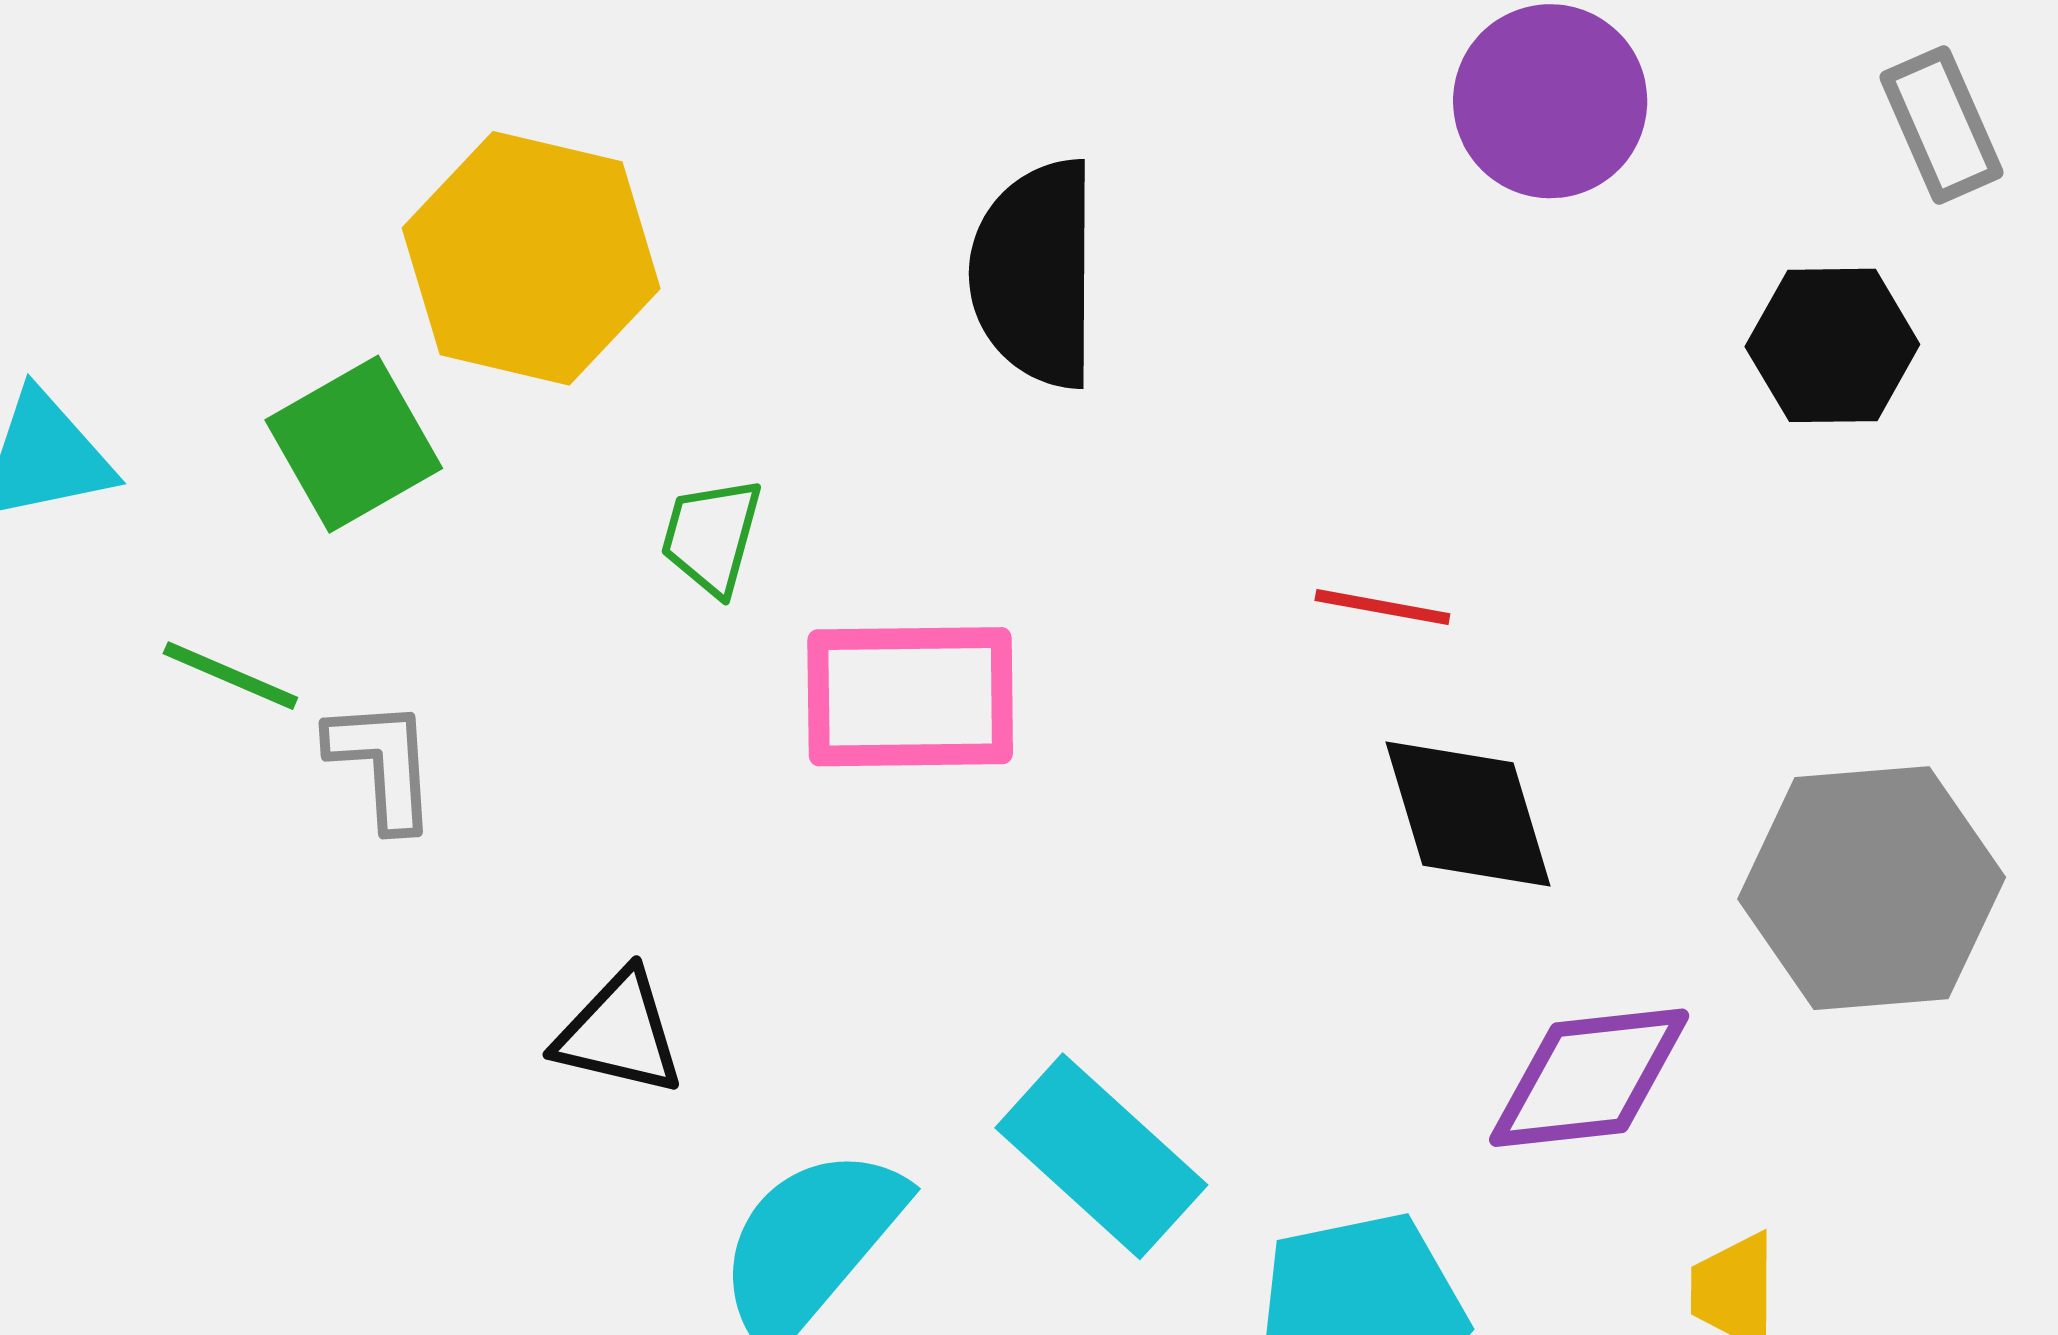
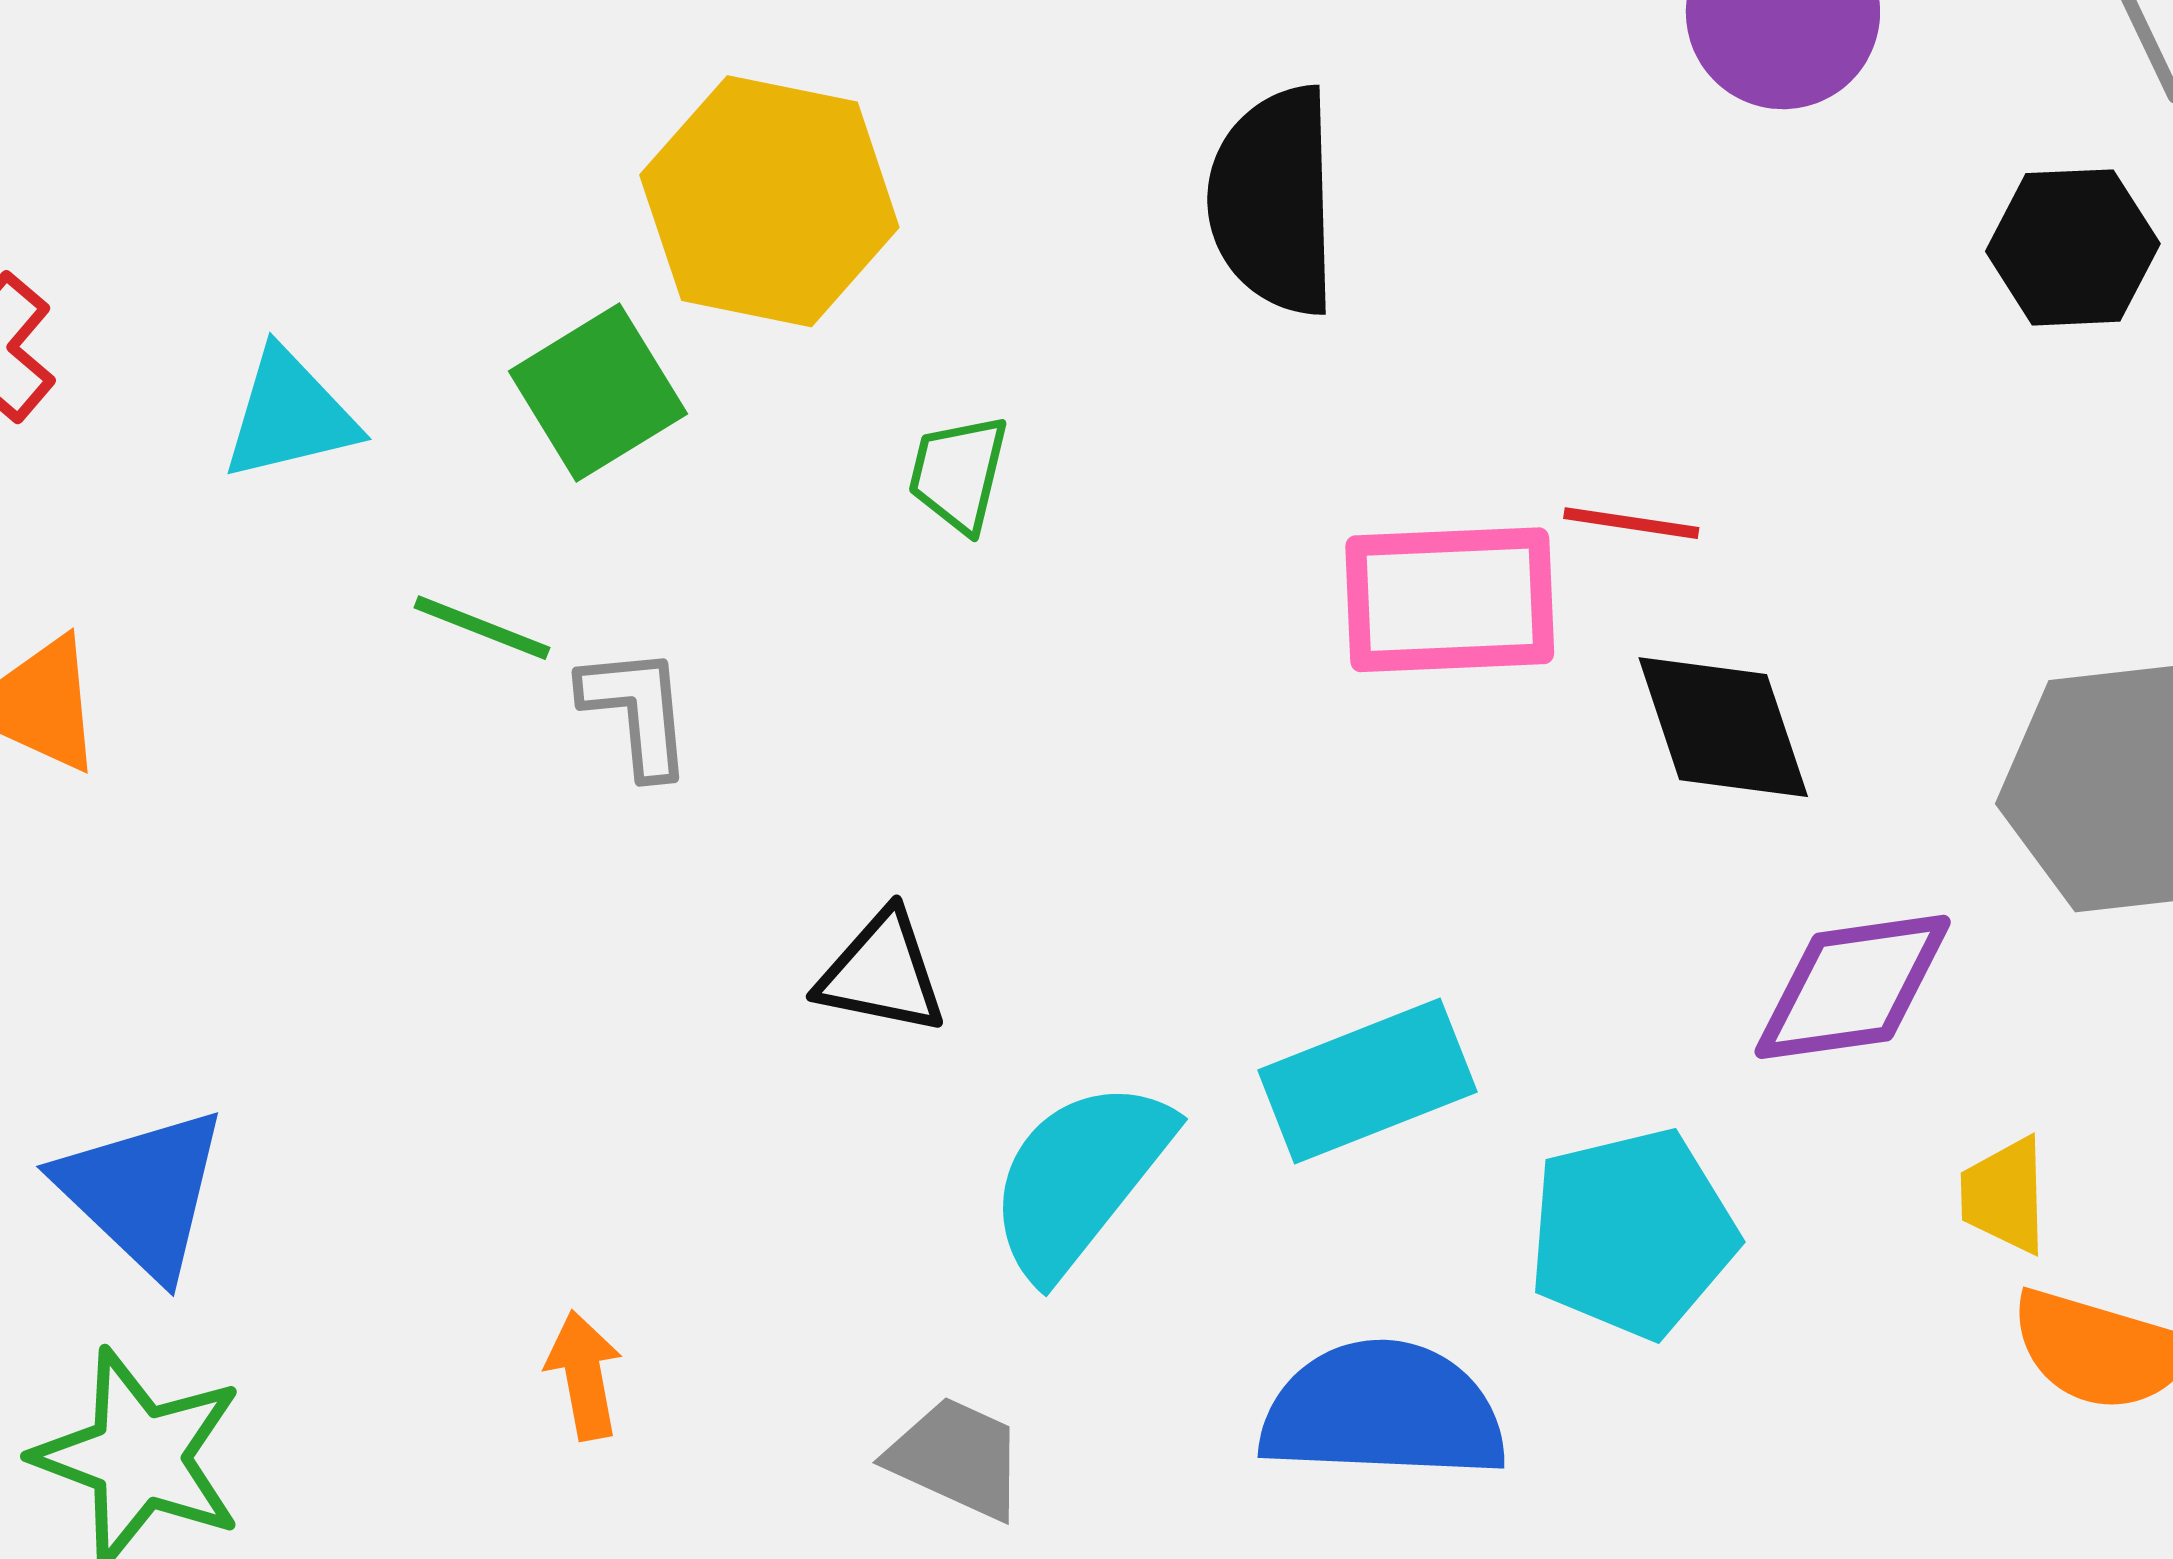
pink rectangle: (910, 697) -> (1450, 600), moved
cyan rectangle: (1101, 1156) -> (1367, 1081), turned -62

